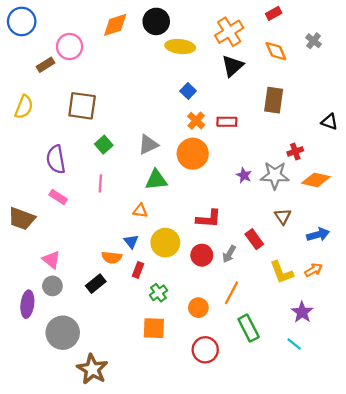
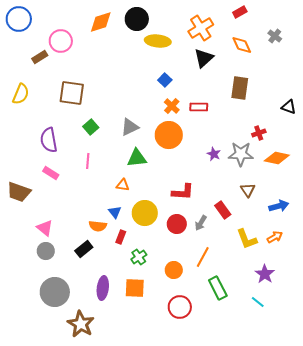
purple ellipse: (27, 304) -> (103, 288), moved

